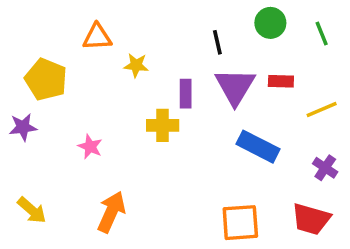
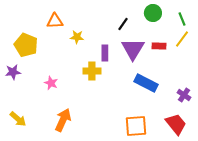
black line: (217, 42) -> (123, 24), turned 48
yellow line: (322, 109) -> (182, 39), moved, turned -30
red trapezoid: (311, 219) -> (176, 124), turned -145

